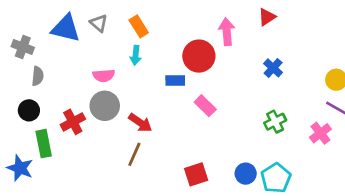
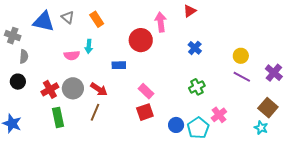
cyan arrow: (136, 55) -> (89, 46), moved
blue rectangle: (175, 81) -> (119, 65), moved
gray circle: (105, 106) -> (73, 88), moved
pink rectangle: (205, 106) -> (146, 91), moved
pink cross: (320, 133) -> (219, 115), moved
green rectangle: (44, 144) -> (58, 117), moved
red square: (196, 174) -> (145, 112), moved

